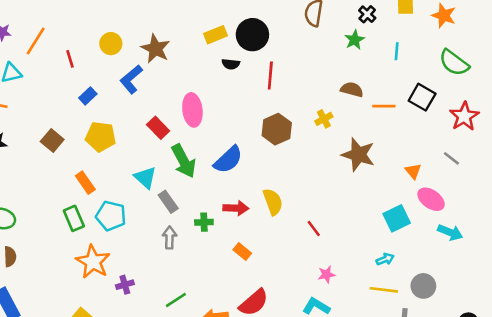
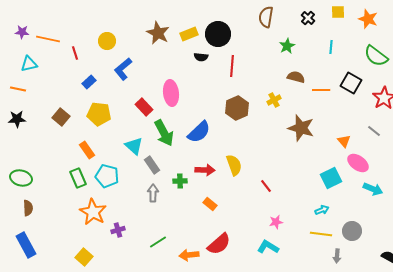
green star: (354, 40) -> (287, 46), moved
orange line: (36, 41) -> (48, 39), turned 70
brown star: (155, 49) -> (158, 33), moved

